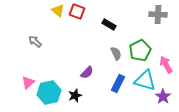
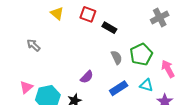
red square: (77, 12) -> (88, 14), moved
gray cross: (158, 14) -> (160, 17), turned -30
cyan triangle: (145, 80) -> (146, 85), size x0.6
blue rectangle: (118, 84) -> (119, 88), turned 30

